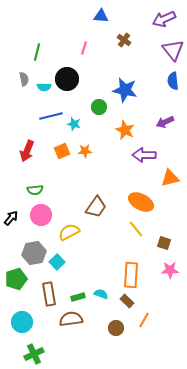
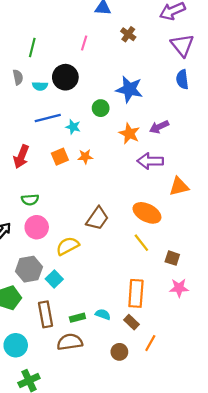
purple arrow: (165, 122) -> (159, 127), moved

